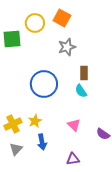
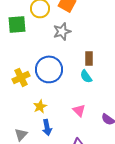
gray star: (67, 47) -> (62, 31), moved
yellow cross: (13, 124) -> (21, 77), moved

